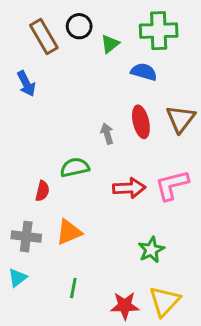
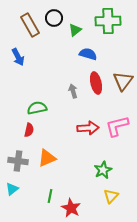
blue semicircle: (144, 72) -> (88, 54), moved
green semicircle: (75, 167) -> (37, 108), moved
yellow triangle: (164, 301) -> (111, 196), moved, size x0.7
red star: (125, 306) -> (71, 208), moved, turned 30

